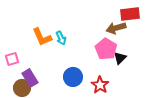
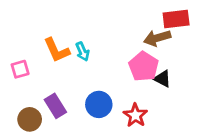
black triangle: (120, 58) -> (163, 79), turned -48
pink square: (12, 59) -> (20, 69), moved
purple rectangle: (30, 78) -> (55, 106), moved

